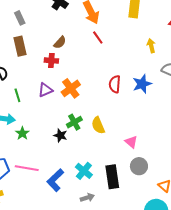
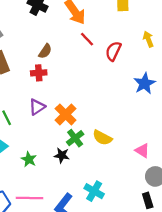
red semicircle: (115, 84) -> (113, 51), moved, turned 30
orange cross: (71, 88) -> (66, 114), moved
yellow semicircle: (98, 125) -> (102, 138), turned -30
green star: (22, 133) -> (29, 159), moved
black rectangle: (112, 177) -> (148, 200), moved, size x0.6

